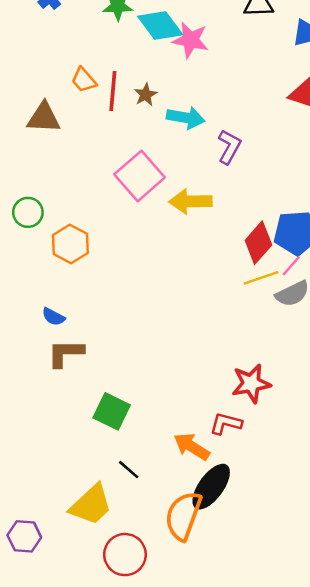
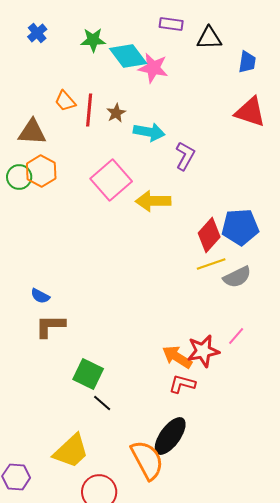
green circle: (28, 212) -> (19, 177), moved
orange hexagon: (70, 244) -> (41, 171), moved
pink line: (291, 266) -> (236, 336), moved
orange arrow: (192, 447) -> (177, 357), moved
black line: (129, 470) -> (102, 403), moved
orange semicircle: (183, 516) -> (147, 460), turned 132

